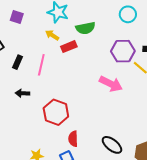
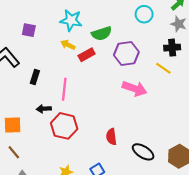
purple hexagon: (123, 51) -> (126, 53), moved
pink line: (41, 65) -> (64, 89), moved
red hexagon: (56, 112) -> (64, 126), moved
red semicircle: (73, 139) -> (111, 137), moved

